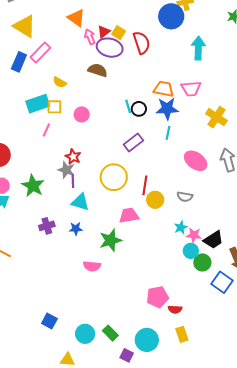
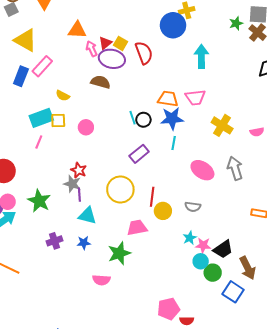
orange triangle: (76, 18) -> (77, 30), turned -30
pink line: (46, 130) -> (39, 142), moved

